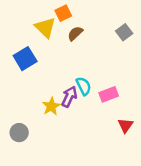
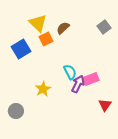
orange square: (63, 13) -> (46, 39), moved
purple arrow: (69, 97) -> (78, 84), moved

